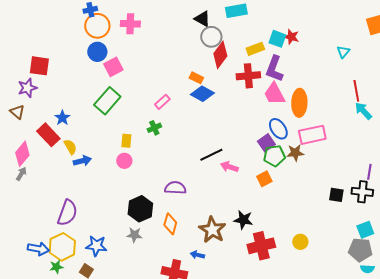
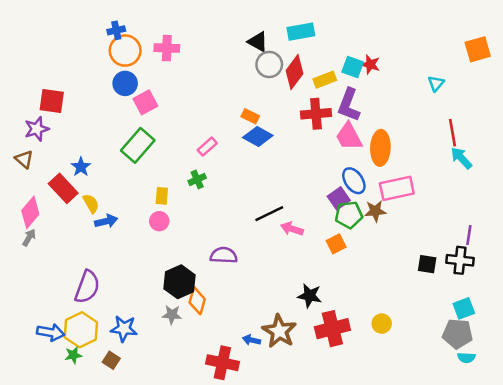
red diamond: (220, 55) -> (294, 72), moved
orange diamond: (170, 224) -> (197, 301), moved
brown star: (212, 230) -> (279, 331), moved

